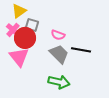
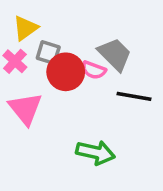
red circle: (25, 38) -> (66, 72), moved
gray trapezoid: (59, 54) -> (115, 54), moved

